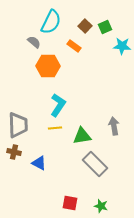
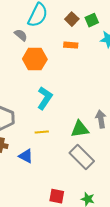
orange rectangle: (74, 46) -> (71, 45), moved, turned -32
yellow line: (55, 128) -> (42, 132), moved
green triangle: (82, 136) -> (80, 129), moved

